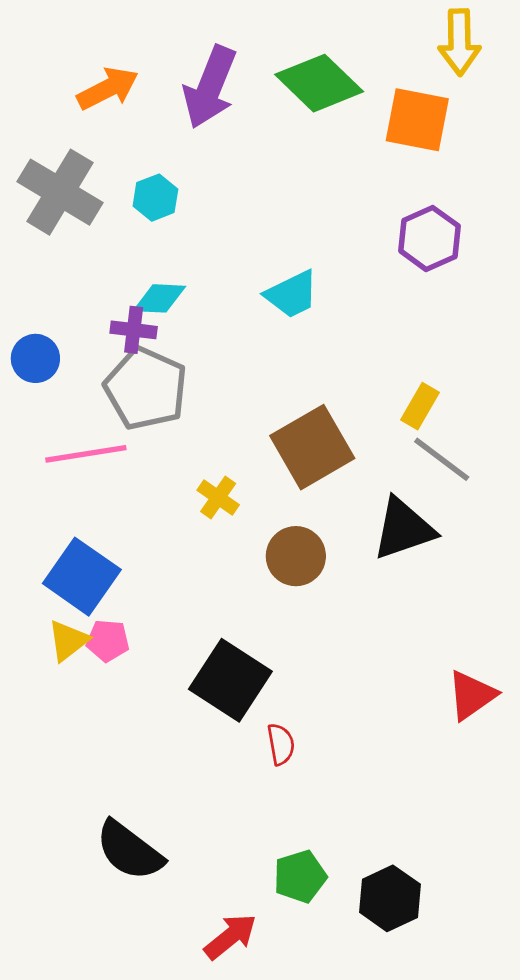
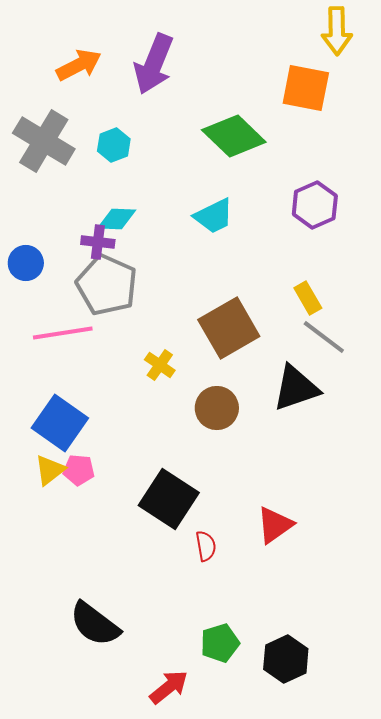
green diamond: (319, 83) -> (234, 136), moved
purple hexagon: (429, 238) -> (315, 205), moved
yellow rectangle: (420, 406) -> (308, 298), turned -60
red triangle: (472, 695) -> (275, 525), moved

